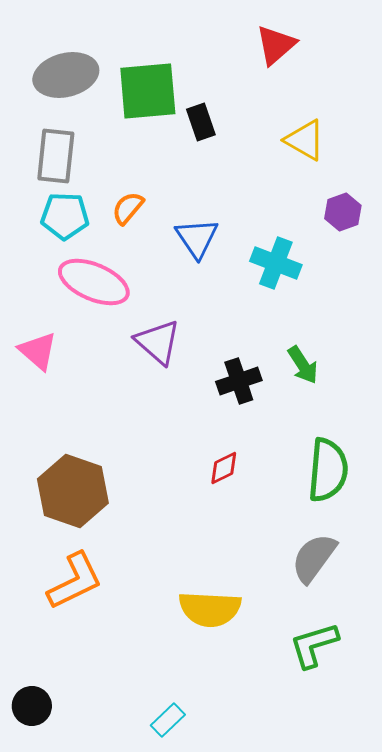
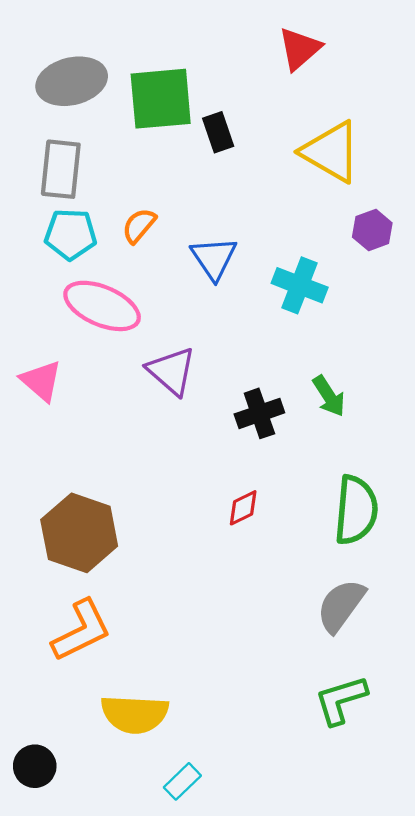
yellow triangle: (305, 140) -> (331, 152), size x1.4
yellow semicircle: (210, 609) -> (135, 714), moved

